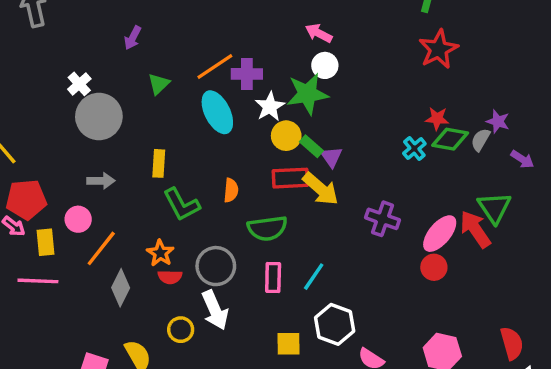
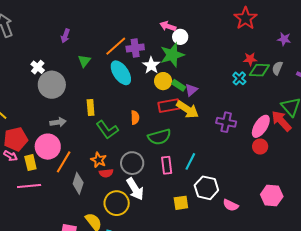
pink arrow: (319, 33) -> (168, 26), moved
purple star: (498, 121) -> (284, 39), moved
purple triangle: (331, 157) -> (191, 90), turned 32
pink circle: (78, 219) -> (48, 147), size x1.6
yellow circle: (181, 330) -> (117, 203), size x1.6

